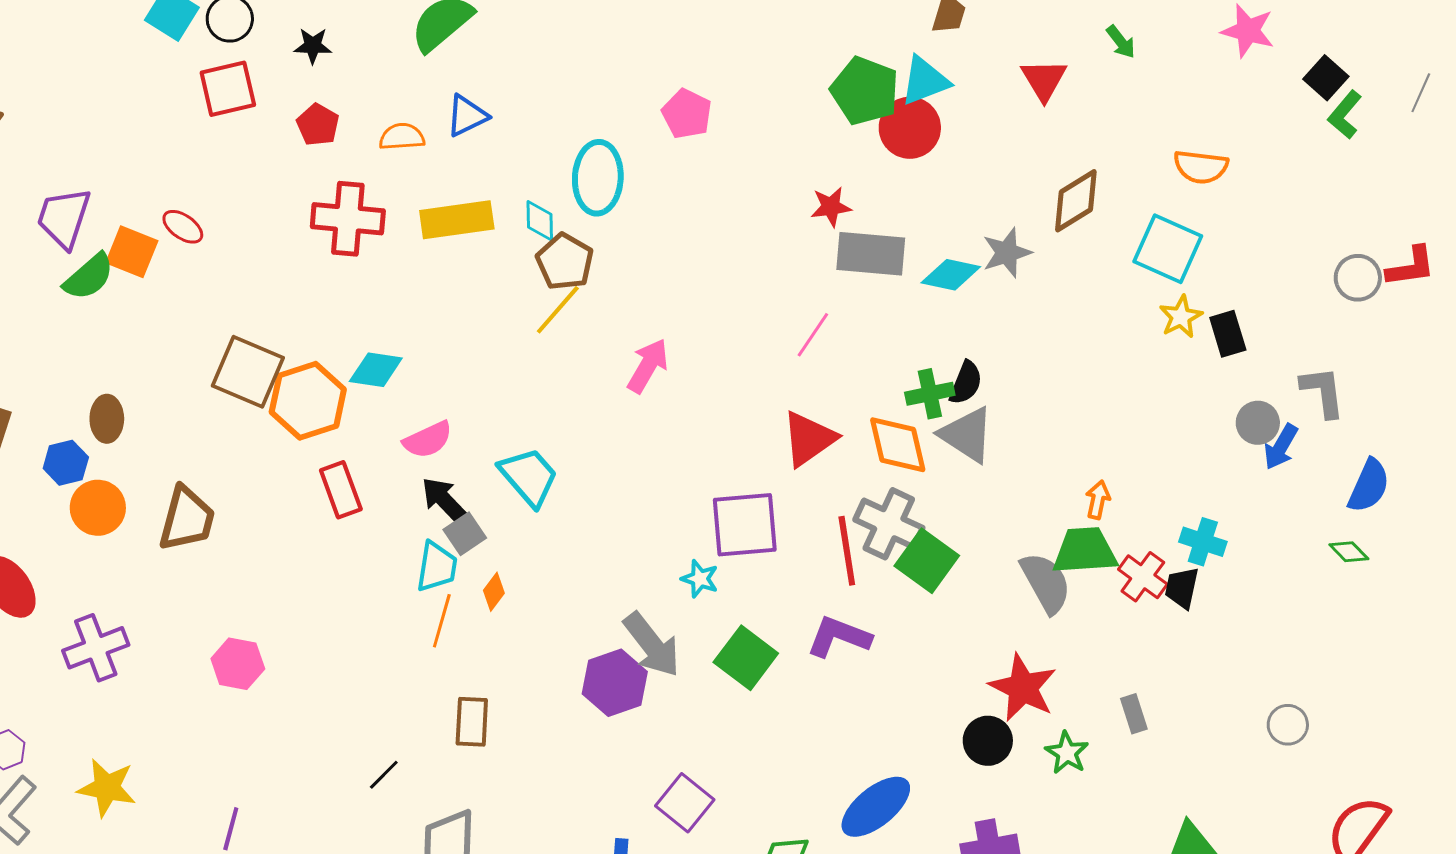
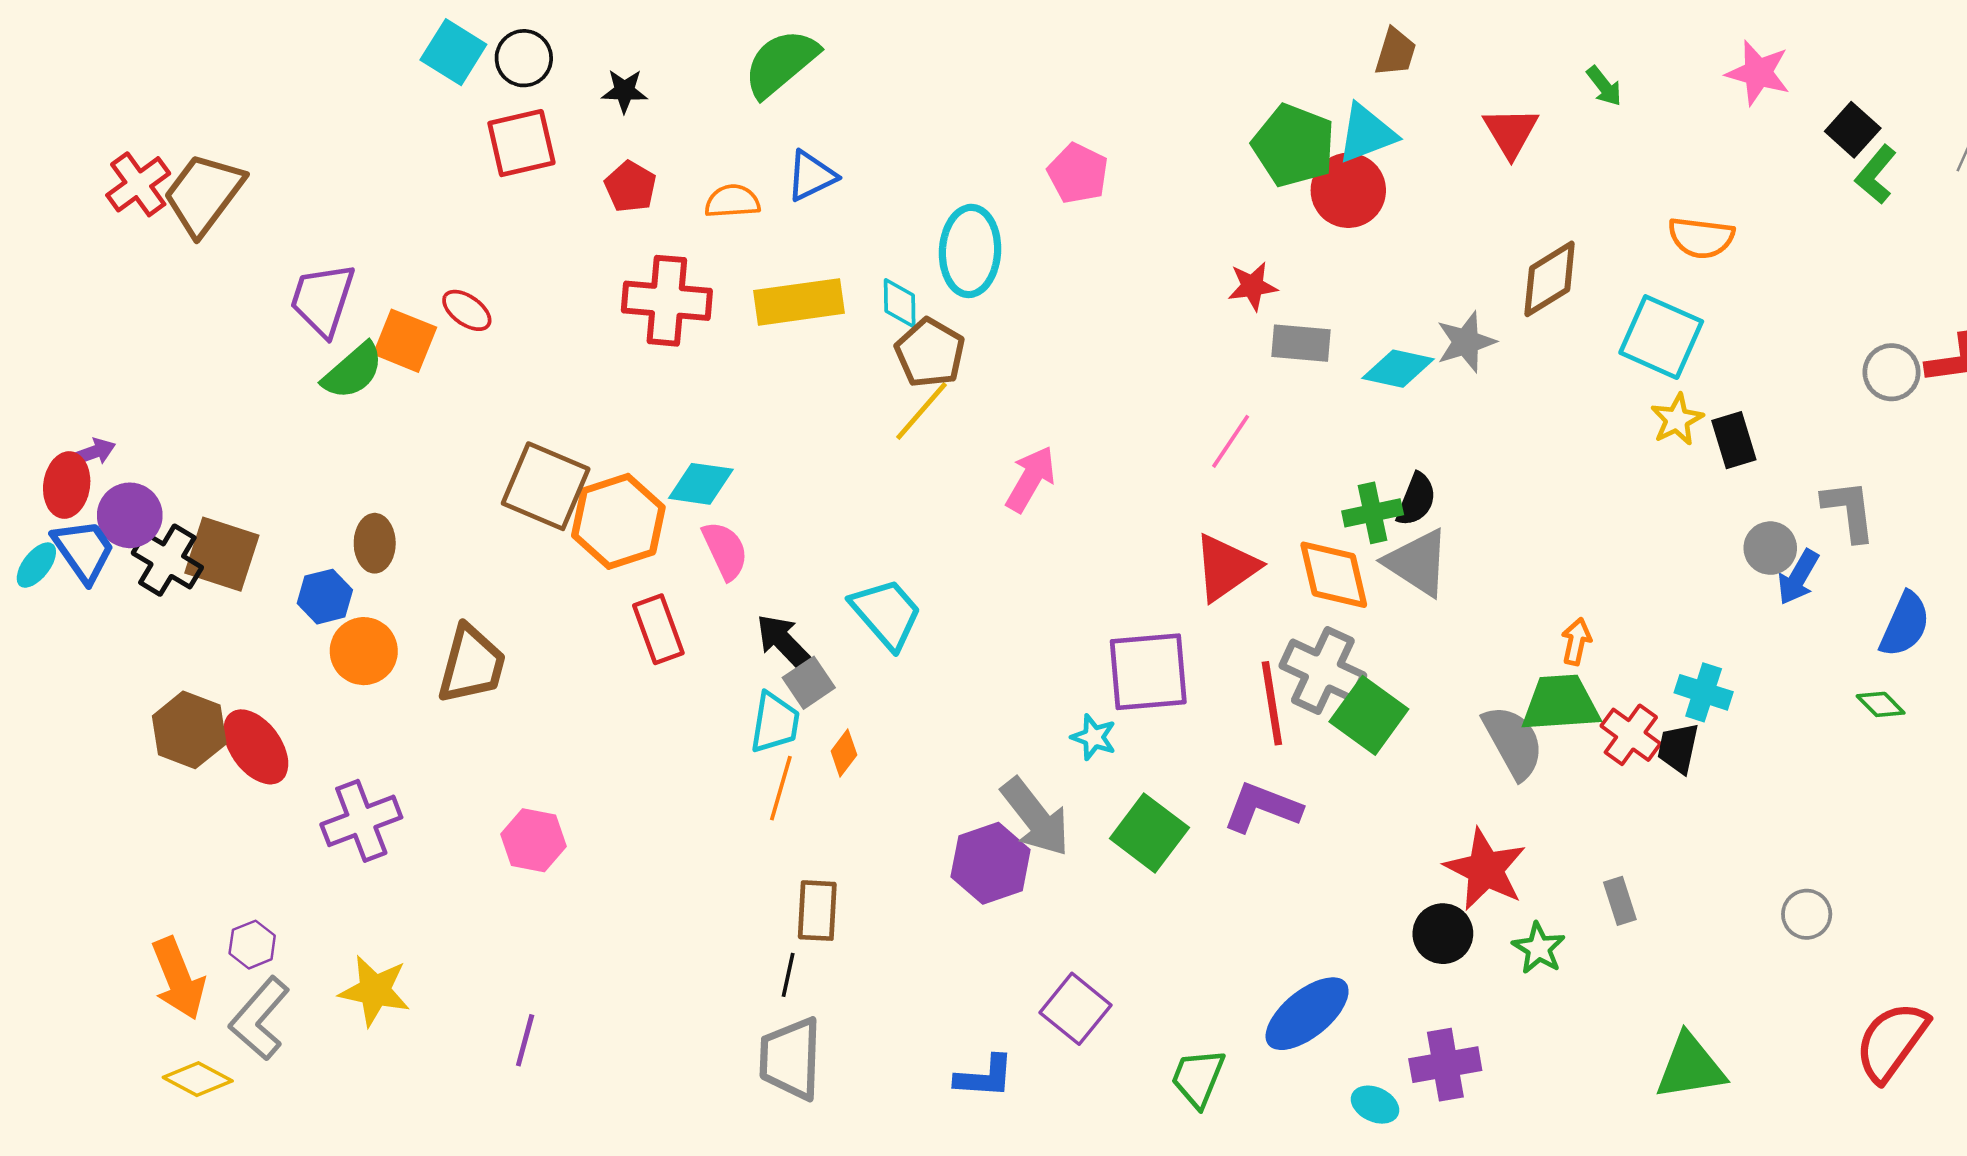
gray rectangle: (871, 254) -> (1301, 343), size x0.7
pink semicircle: (428, 440) -> (725, 550), moved, turned -90
black line: (384, 775) -> (788, 975), moved, turned -33

